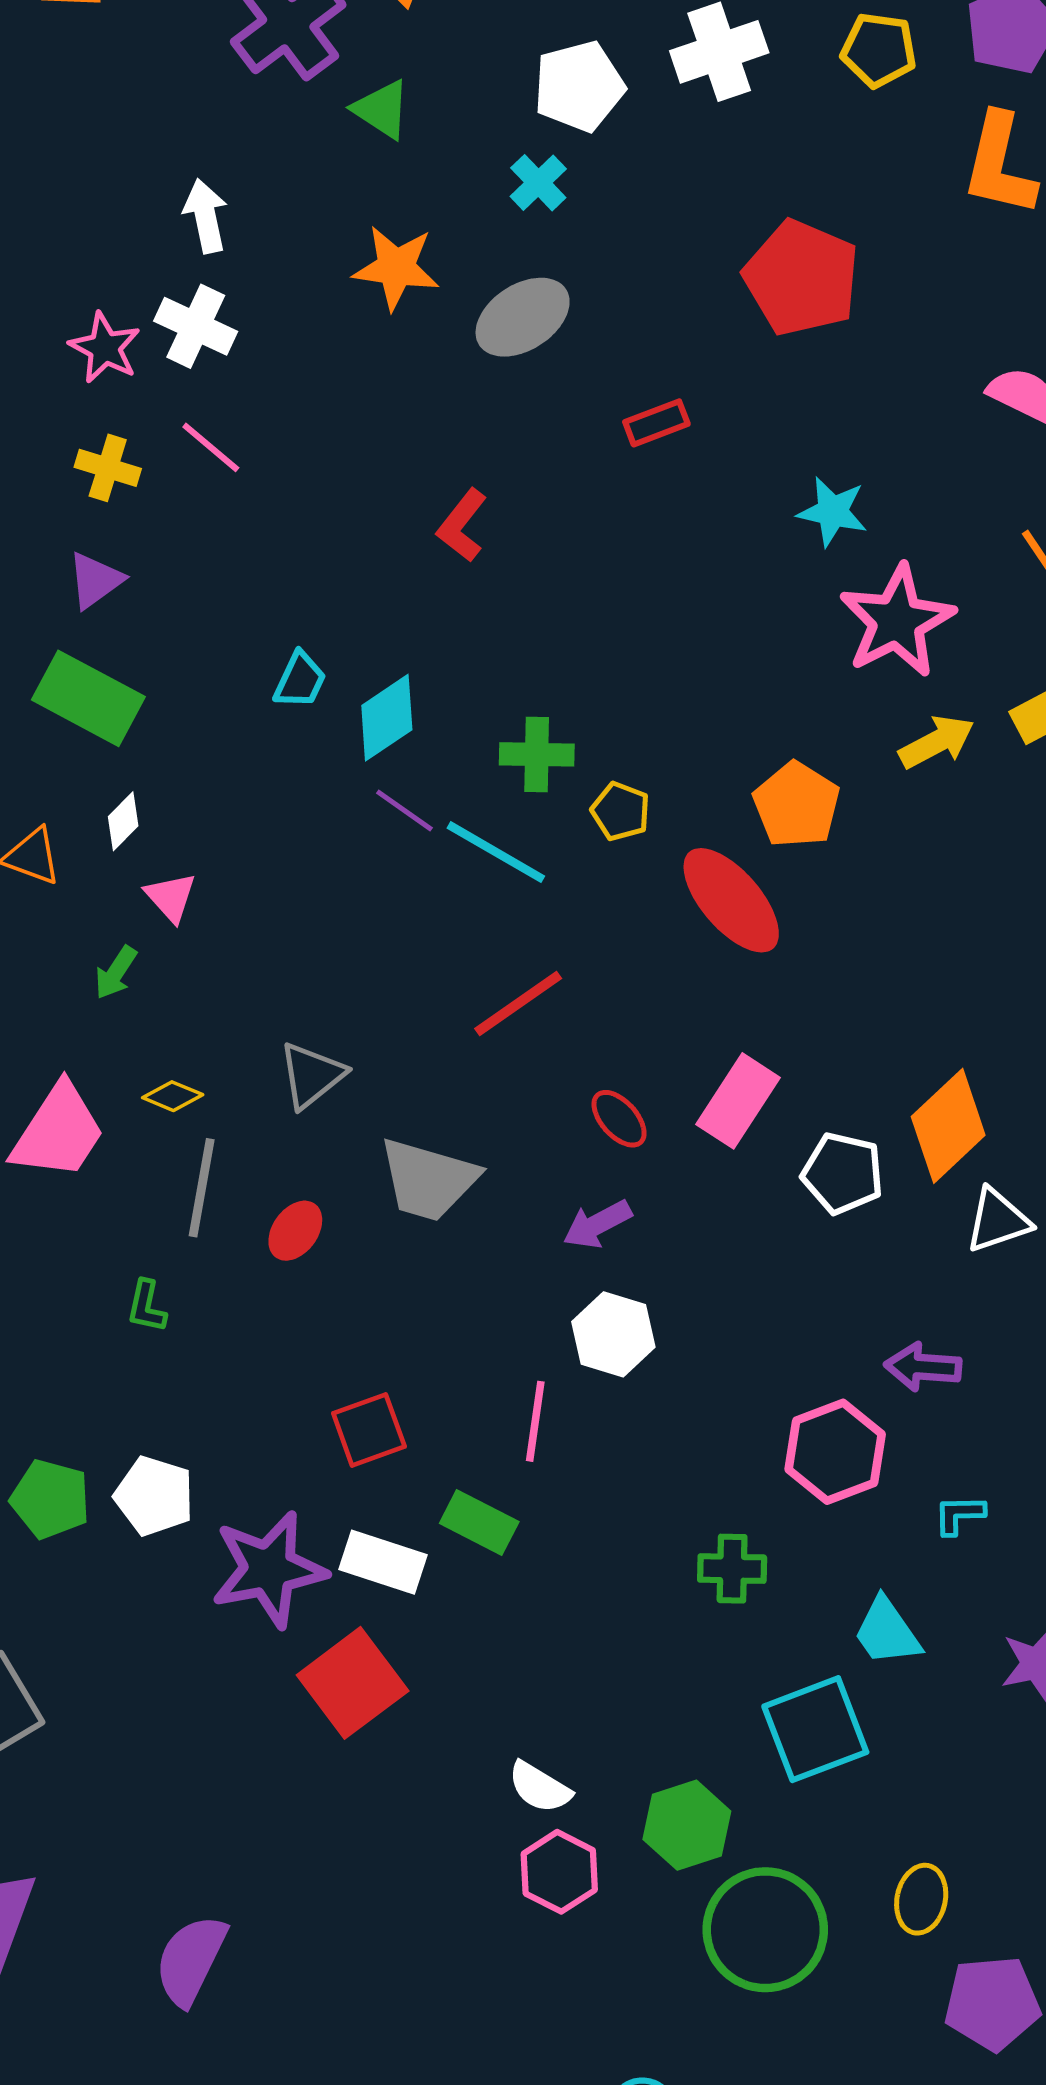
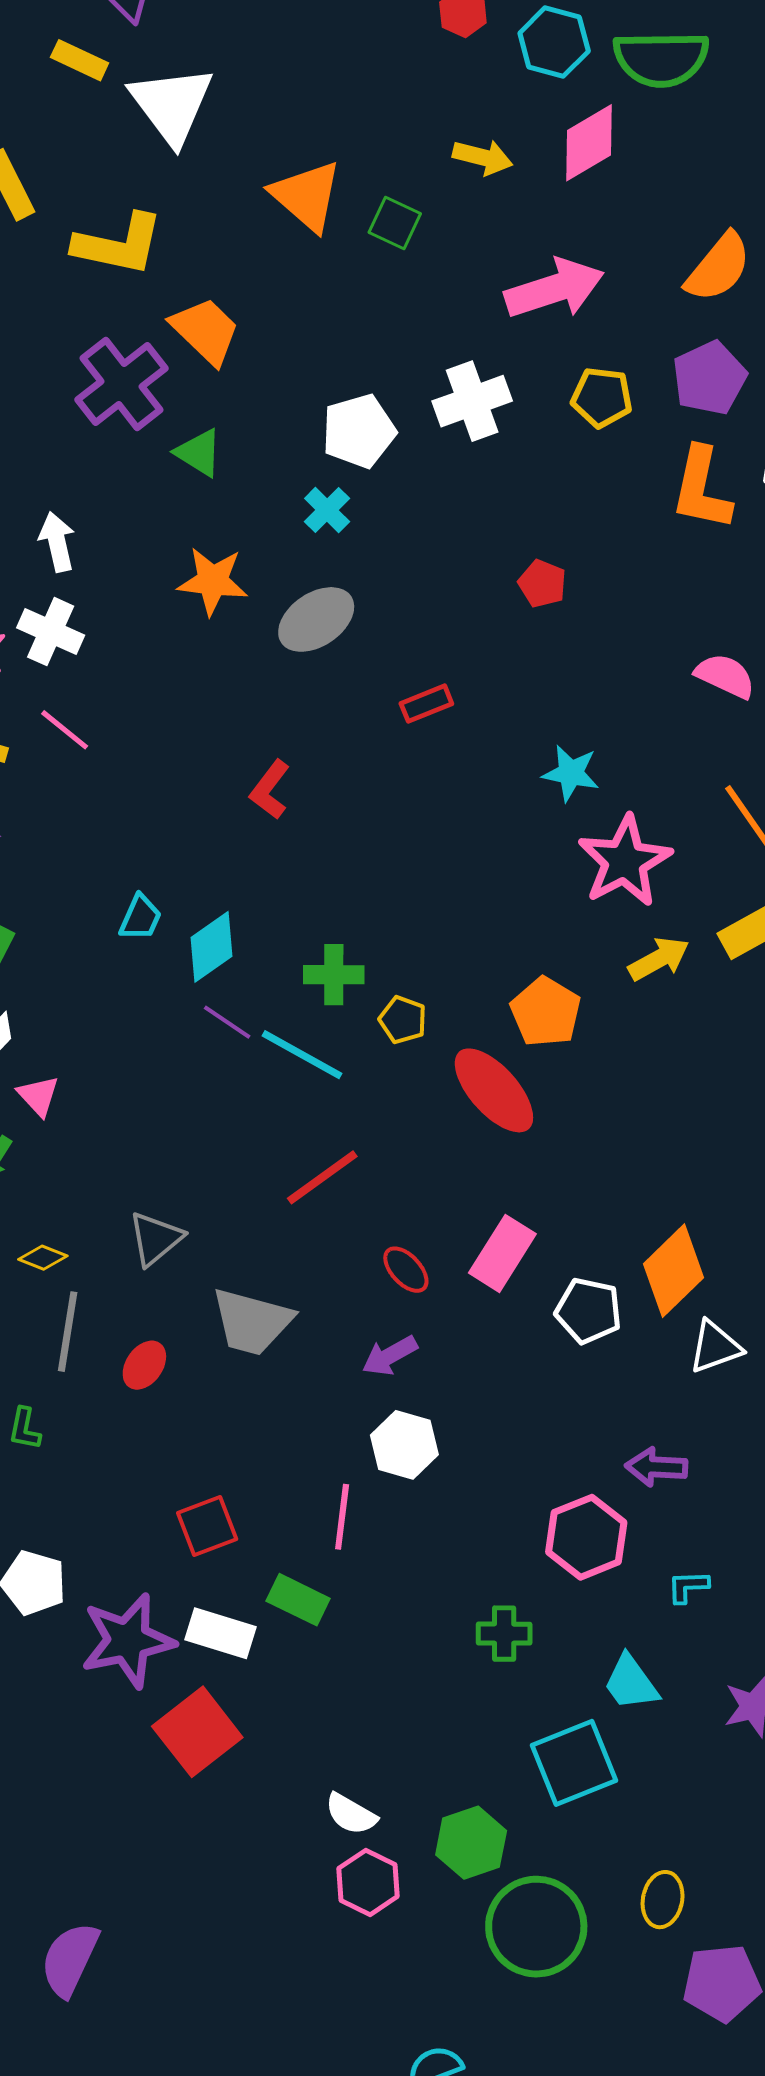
red pentagon: (802, 278) -> (542, 584), size x0.5

